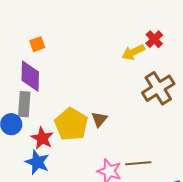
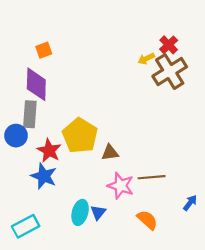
yellow arrow: (133, 52) -> (146, 59), size x0.7
brown cross: (158, 88) -> (170, 72), moved
brown triangle: (99, 119) -> (110, 153), moved, turned 42

